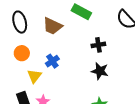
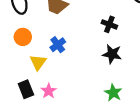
black cross: (98, 45) -> (109, 24), turned 32

